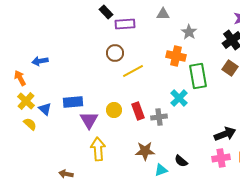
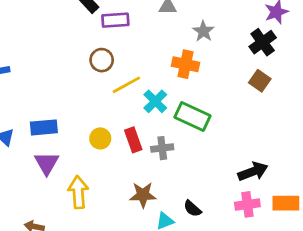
green rectangle: (198, 76) -> (192, 116), moved, turned -55
cyan cross: (179, 98) -> (155, 101), moved
purple triangle: (89, 120) -> (47, 163), moved

